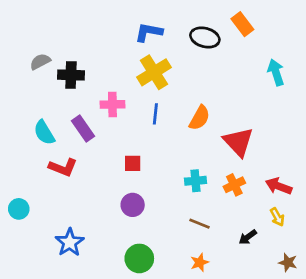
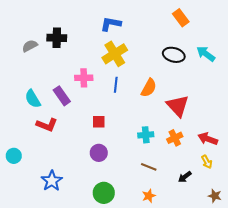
black ellipse: (205, 37) -> (174, 55), moved
cyan arrow: (276, 72) -> (206, 54), turned -36
black cross: (71, 75) -> (57, 38), moved

